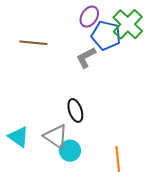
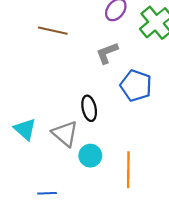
blue pentagon: (106, 35) -> (136, 86), moved
cyan circle: (70, 151) -> (90, 156), moved

